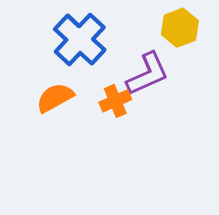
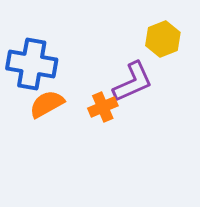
blue cross: (80, 40) -> (32, 64), moved, turned -33

